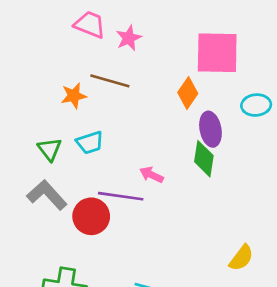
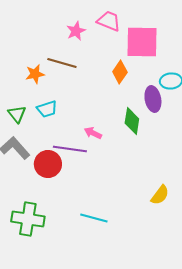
pink trapezoid: (90, 25) -> (109, 21), moved
purple ellipse: (210, 129) -> (153, 99), moved

